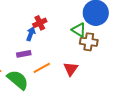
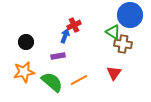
orange line: (42, 68) -> (79, 80), moved
red triangle: (71, 69) -> (114, 73), moved

